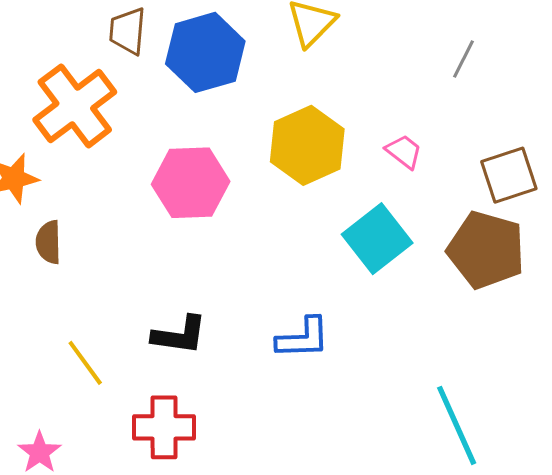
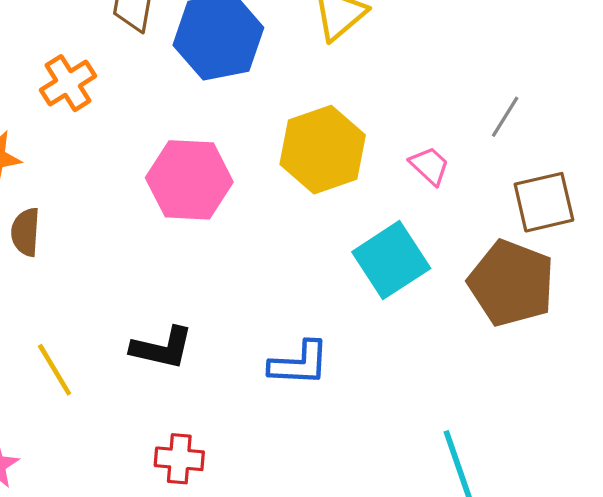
gray line: (463, 59) -> (505, 117), moved
orange cross: (75, 106) -> (68, 83), size x0.6
red cross: (164, 427) -> (179, 459), moved, size x0.7

